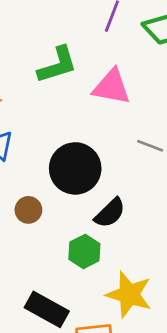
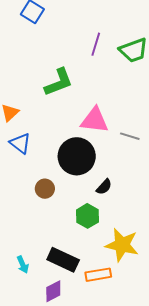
pink triangle: (112, 87) -> (95, 120), moved
black semicircle: (110, 213) -> (104, 187), size x0.7

